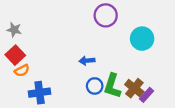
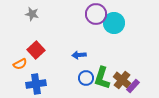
gray star: (14, 30) -> (32, 14), moved
cyan circle: (142, 39) -> (114, 23), moved
red square: (15, 55) -> (36, 50), moved

